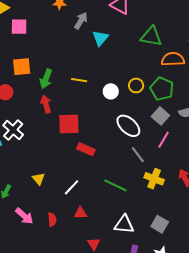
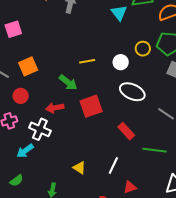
cyan triangle: (100, 38) -> (119, 13), moved
green arrow: (46, 79) -> (68, 82), moved, turned -54
red arrow: (46, 104) -> (55, 108), moved, turned -66
white ellipse: (128, 126) -> (132, 92), moved
red rectangle: (86, 149) -> (126, 131), moved, turned 42

